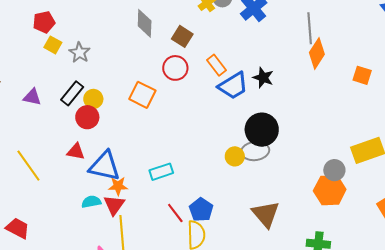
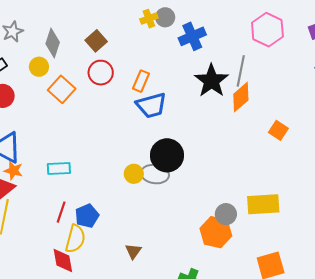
gray diamond: (145, 23) -> (53, 43), moved
brown square: (182, 36) -> (96, 41), moved
orange rectangle: (216, 65) -> (141, 81), turned 45
black star: (263, 78) -> (211, 81), moved, size x1.6
yellow circle: (93, 99) -> (39, 67), moved
red line: (175, 213) -> (61, 212), turned 40
brown triangle: (266, 214) -> (133, 251), moved, size x0.6

